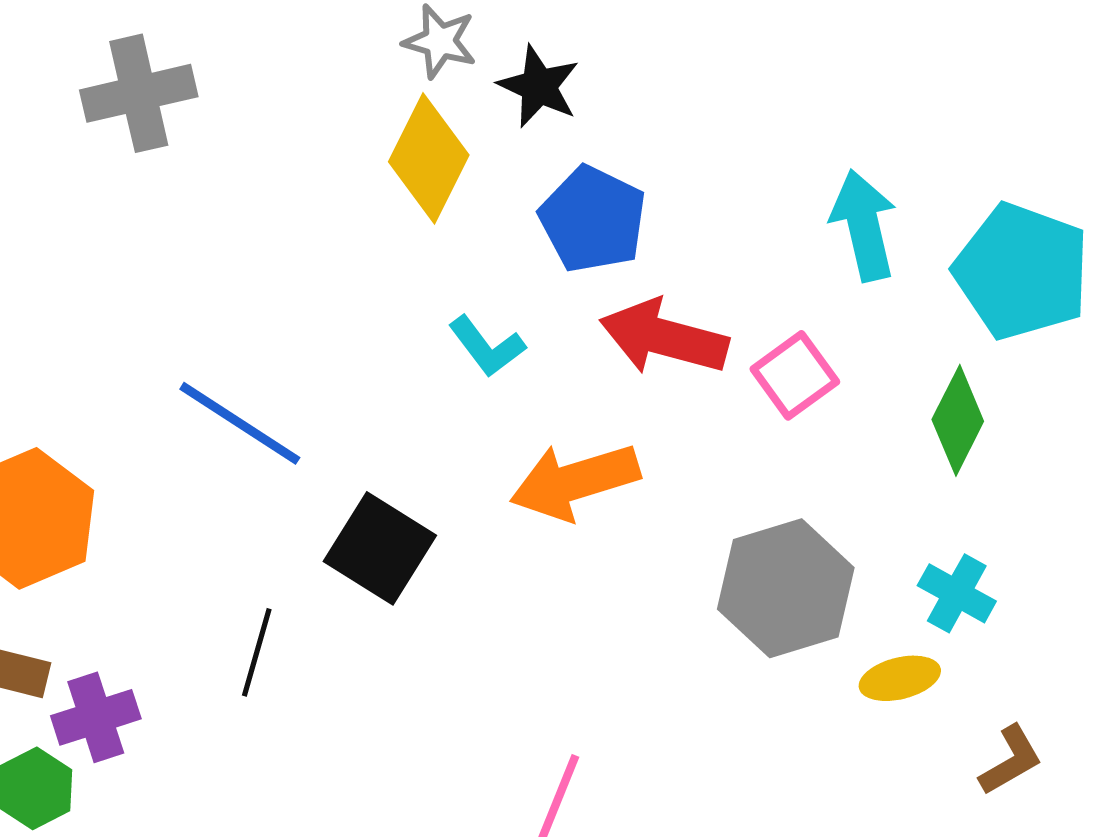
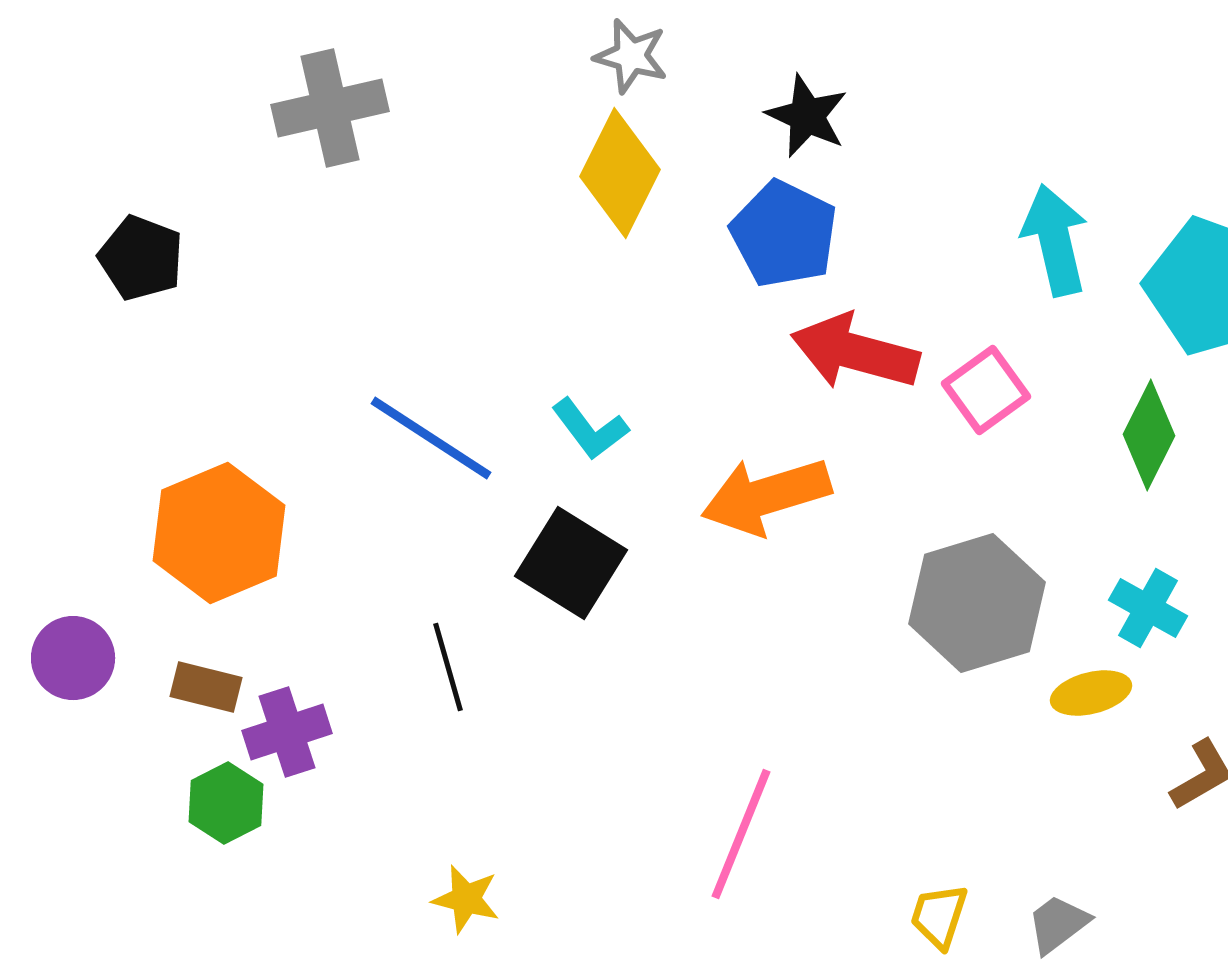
black star: (539, 86) -> (807, 116), moved
cyan L-shape: (487, 346) -> (590, 429), moved
black line: (257, 652) -> (448, 667), turned -32

